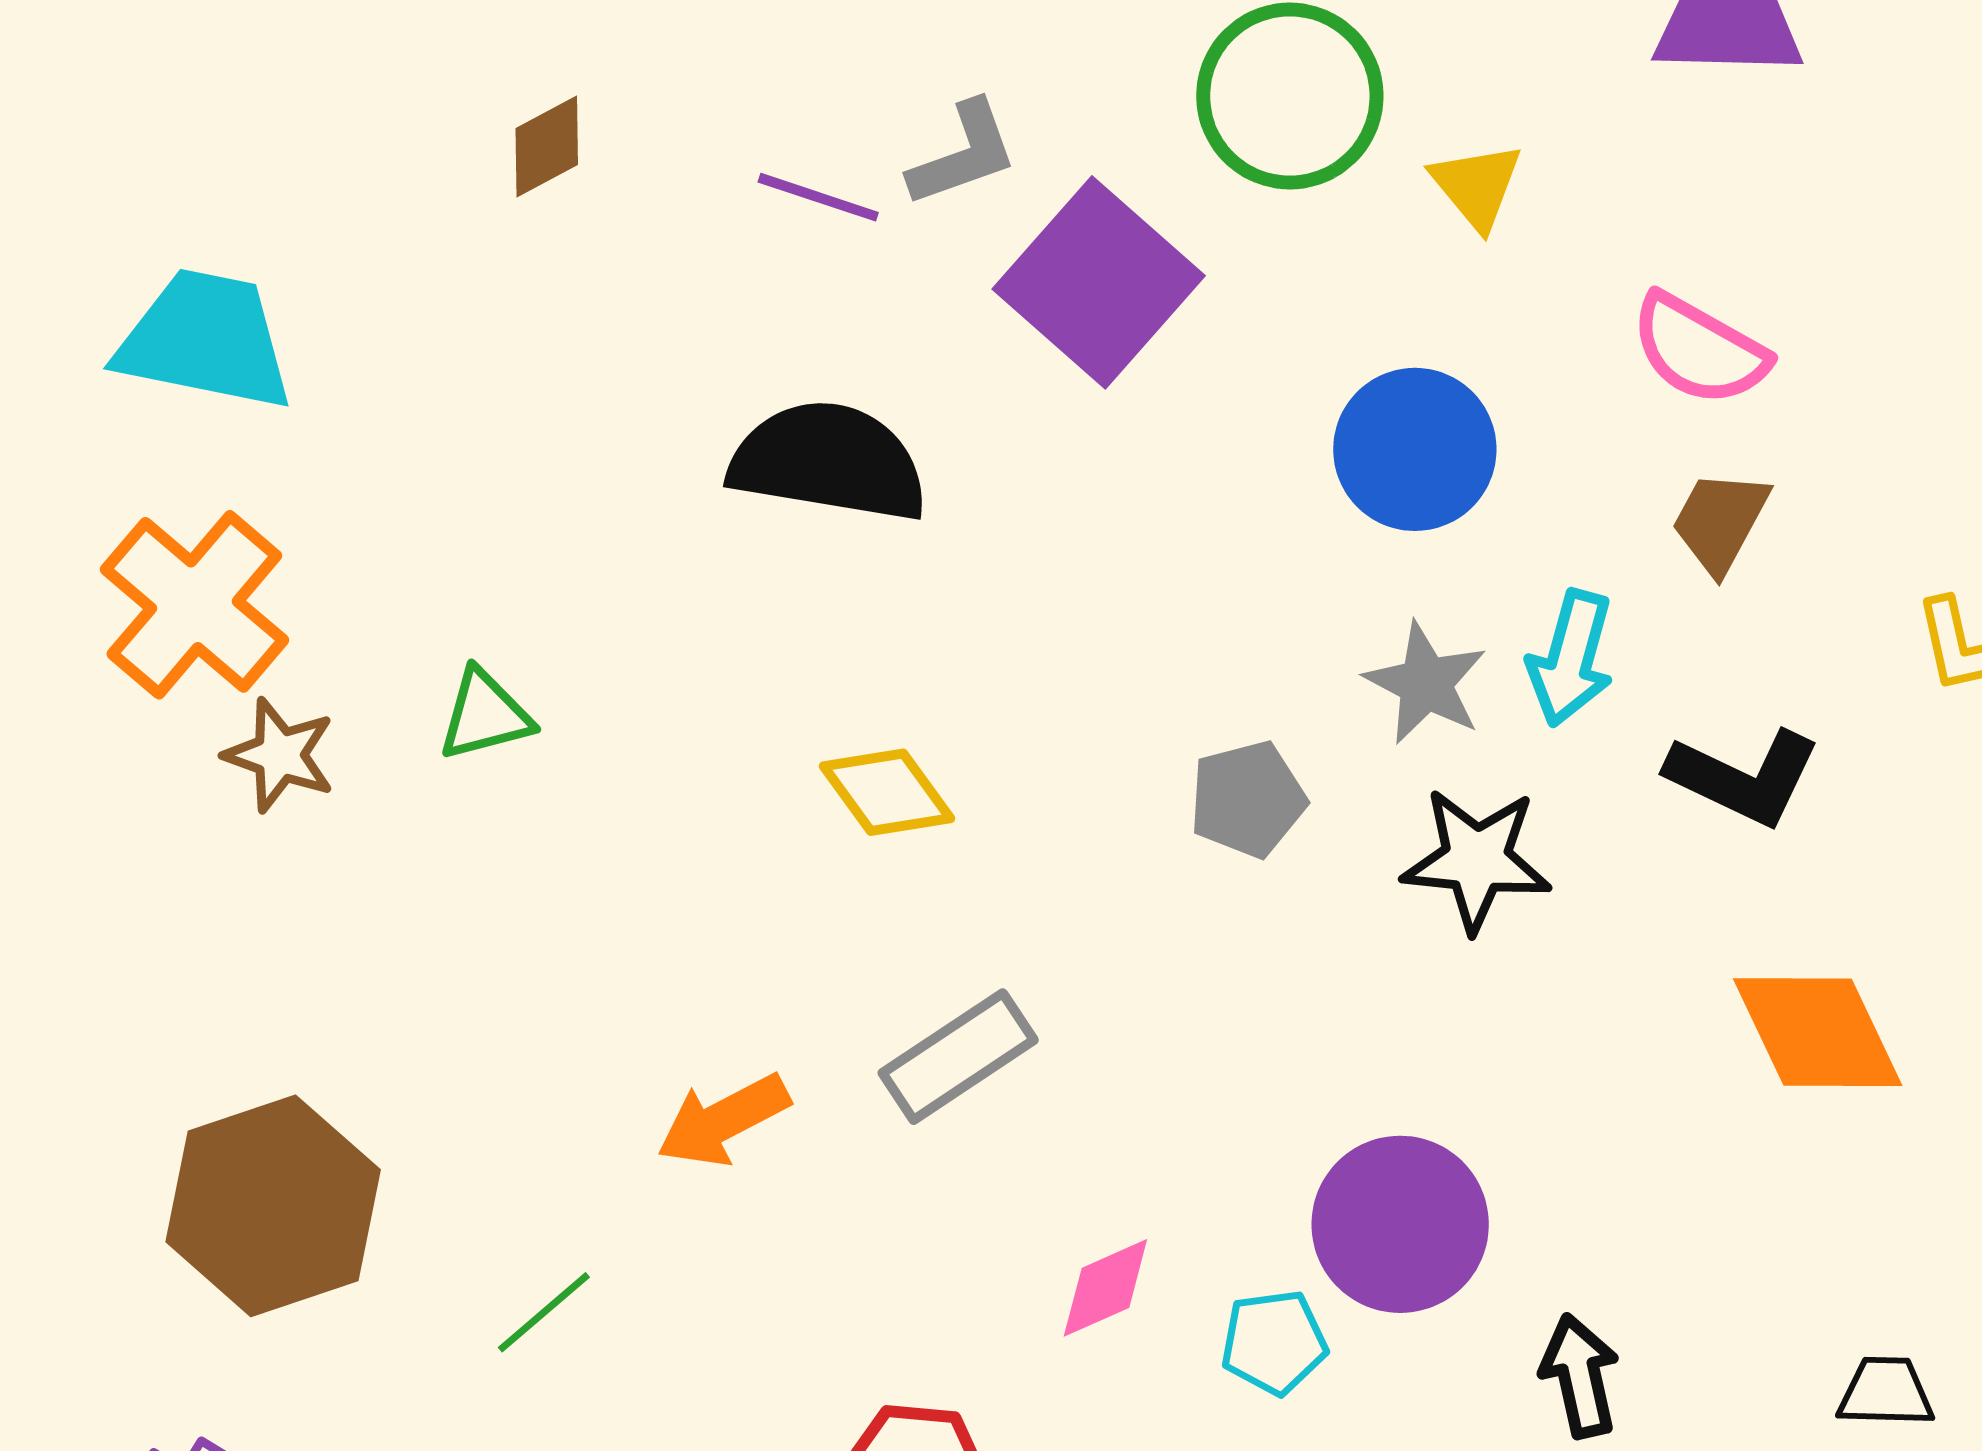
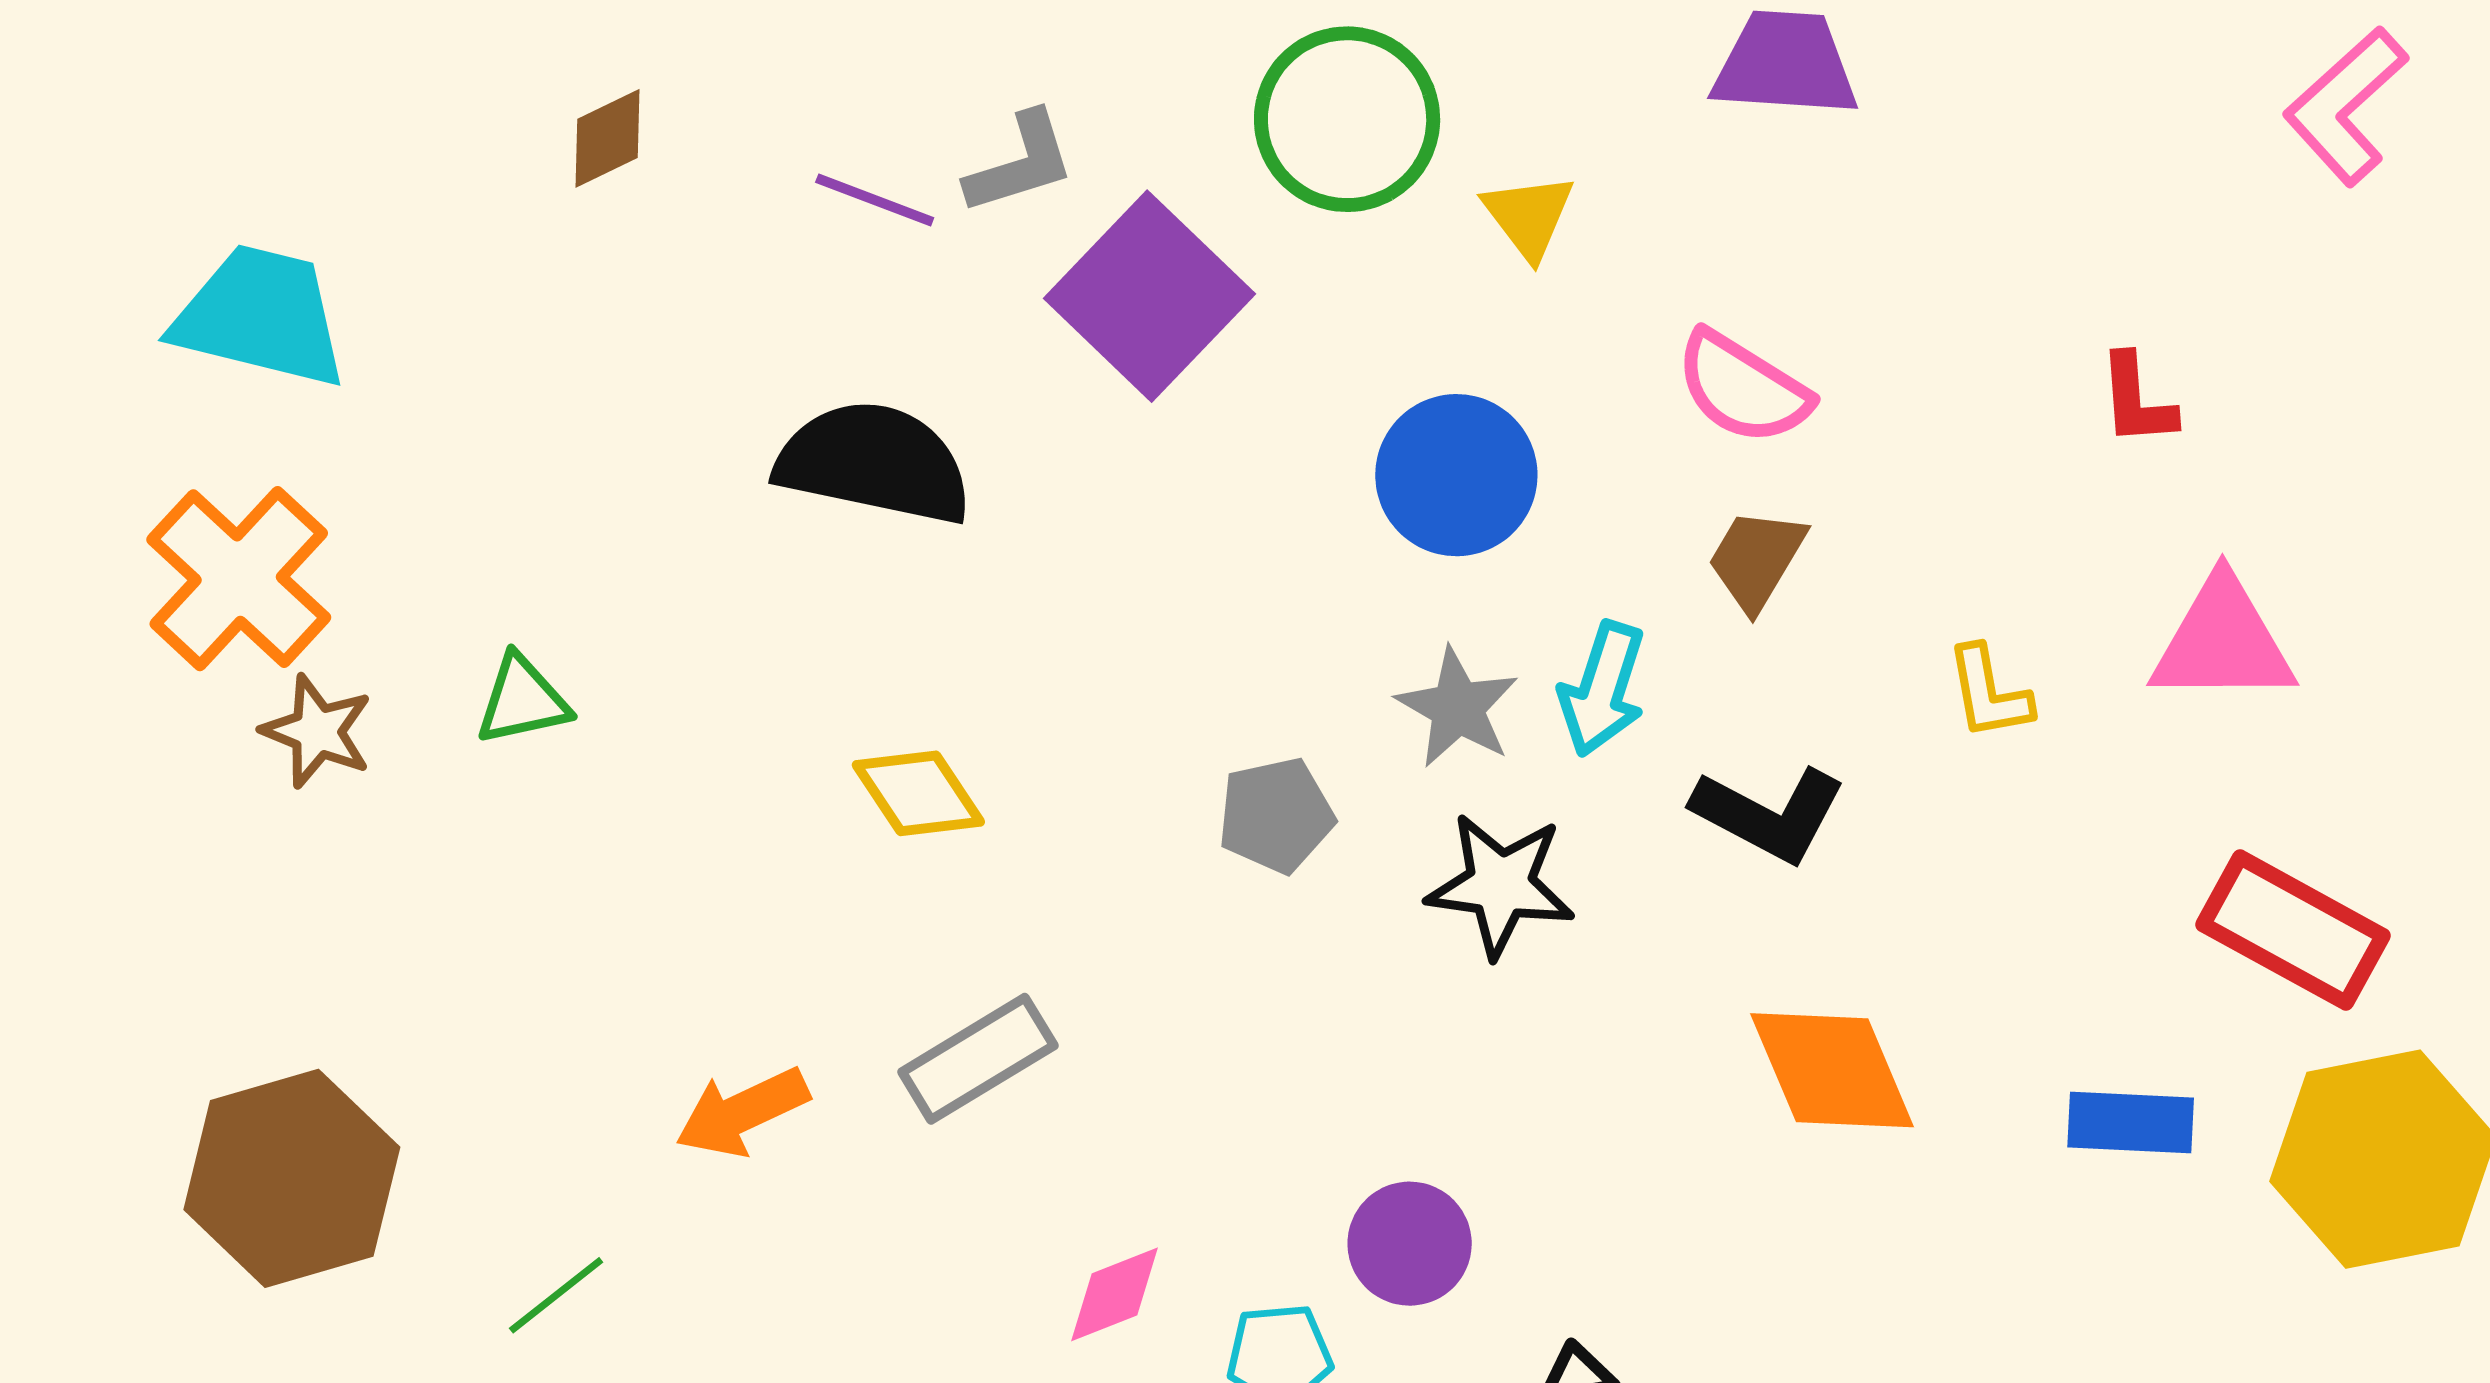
purple circle: (1400, 1224) -> (1410, 1244), size x0.7

